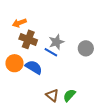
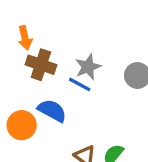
orange arrow: (19, 23) -> (25, 38), turned -80
orange circle: (14, 63) -> (22, 125), moved

